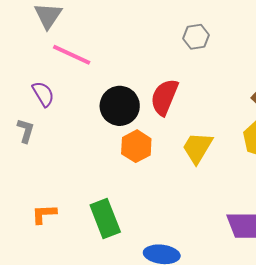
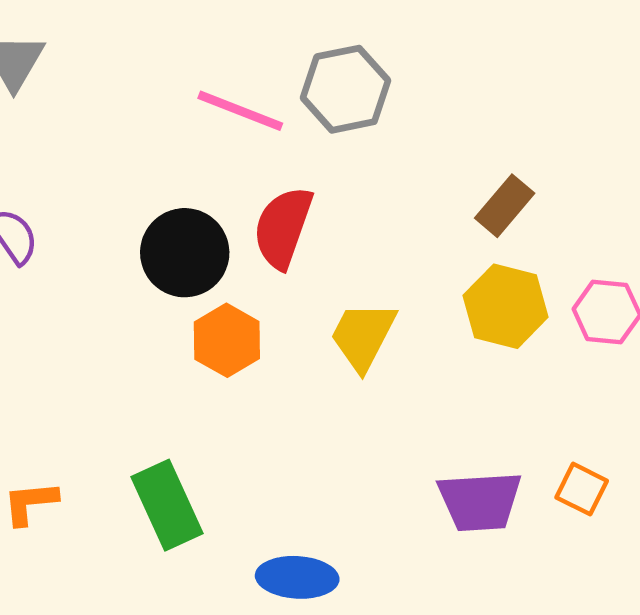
gray hexagon: (196, 37) -> (346, 89), size x1.5
pink line: (72, 55) -> (240, 111), moved

